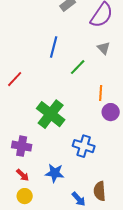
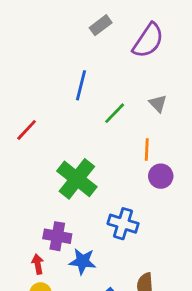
gray triangle: (104, 48) -> (158, 103), moved
purple cross: (22, 146) -> (57, 236), moved
red arrow: (23, 175) -> (38, 264), turned -144

